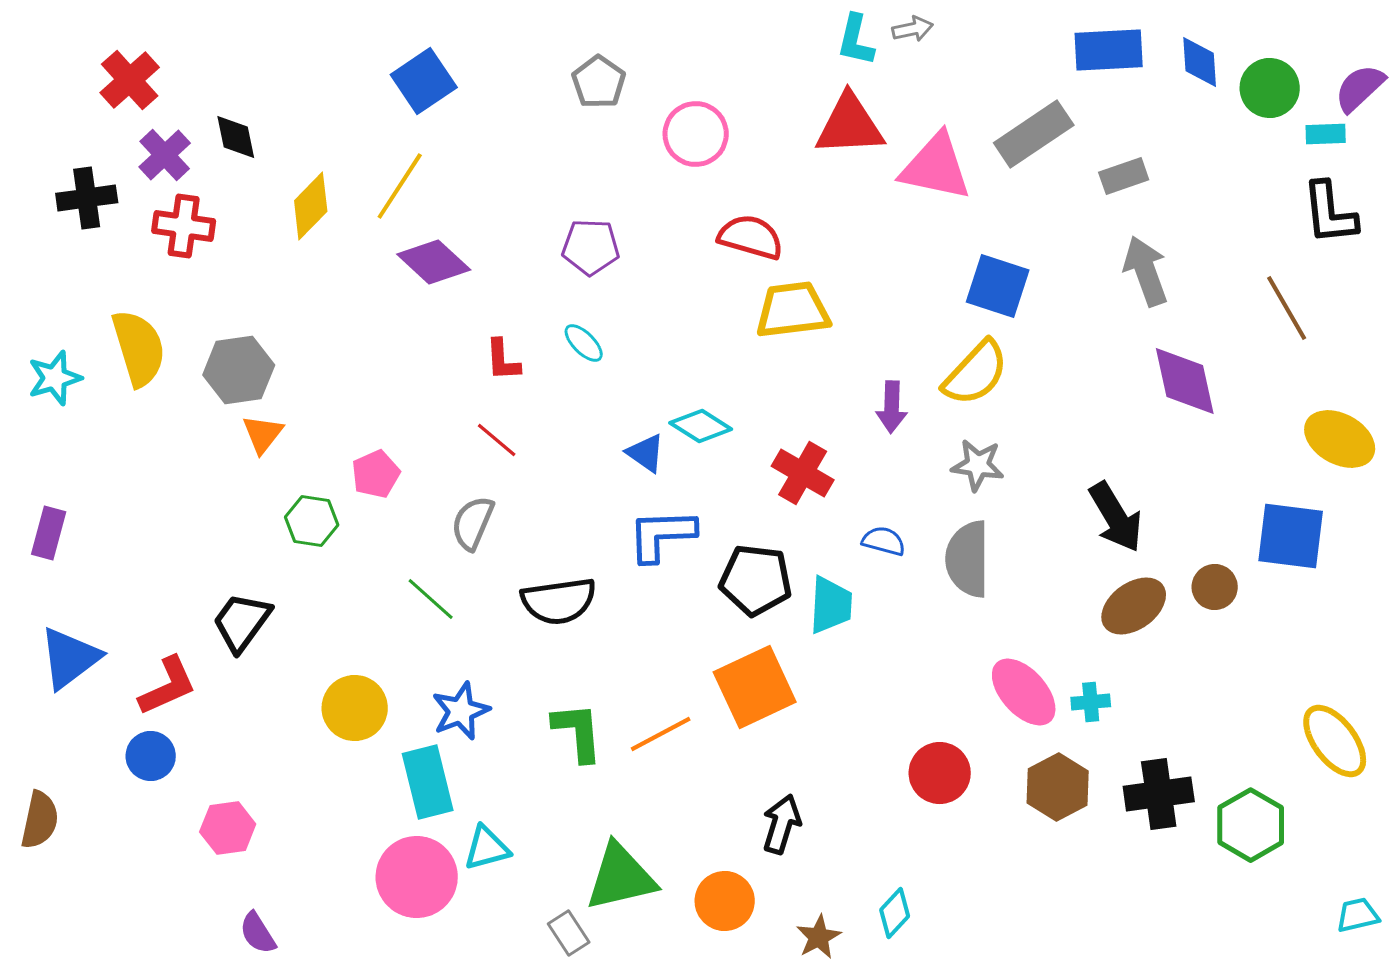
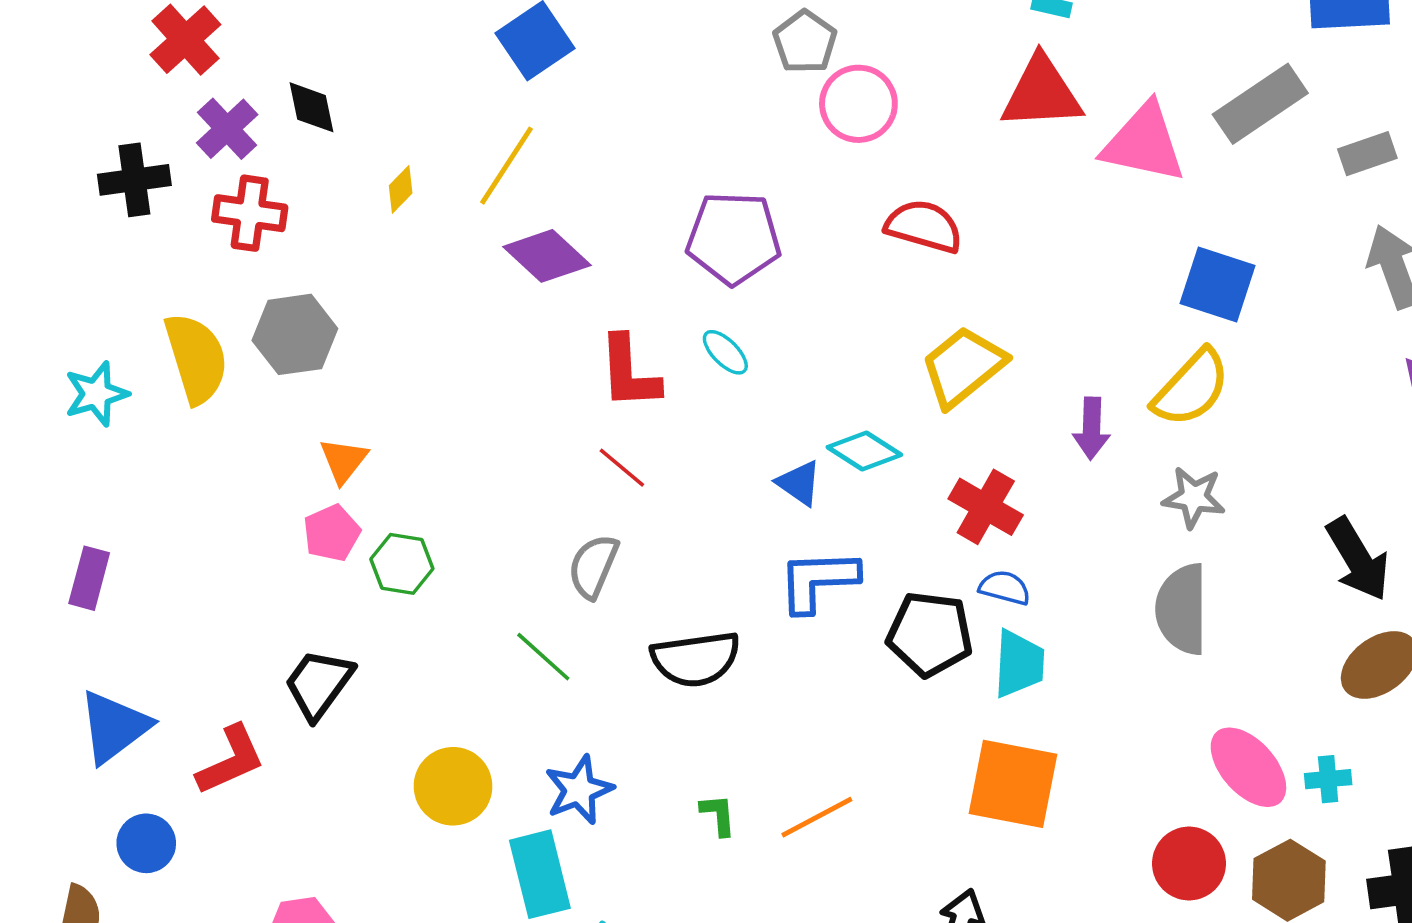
gray pentagon: (599, 82) -> (805, 42), moved
yellow diamond: (311, 206) -> (401, 189), size x0.6
purple pentagon: (591, 247) -> (734, 238), size x1.4
yellow trapezoid: (793, 310) -> (963, 367), moved, turned -32
red L-shape: (503, 360) -> (629, 372), size x1.5
gray hexagon: (239, 370) -> (295, 334), moved
pink pentagon: (376, 474) -> (332, 533), moved
blue semicircle: (884, 541) -> (1005, 588), moved
orange square: (755, 687) -> (1013, 784), moved, turned 36
green L-shape: (578, 732) -> (718, 815), size x0.6
blue circle: (151, 756) -> (146, 843), moved
red circle: (940, 773) -> (1189, 864), moved

